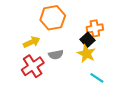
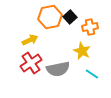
black square: (87, 40) -> (70, 17), moved
gray semicircle: (56, 55) -> (58, 69), moved, size x1.6

